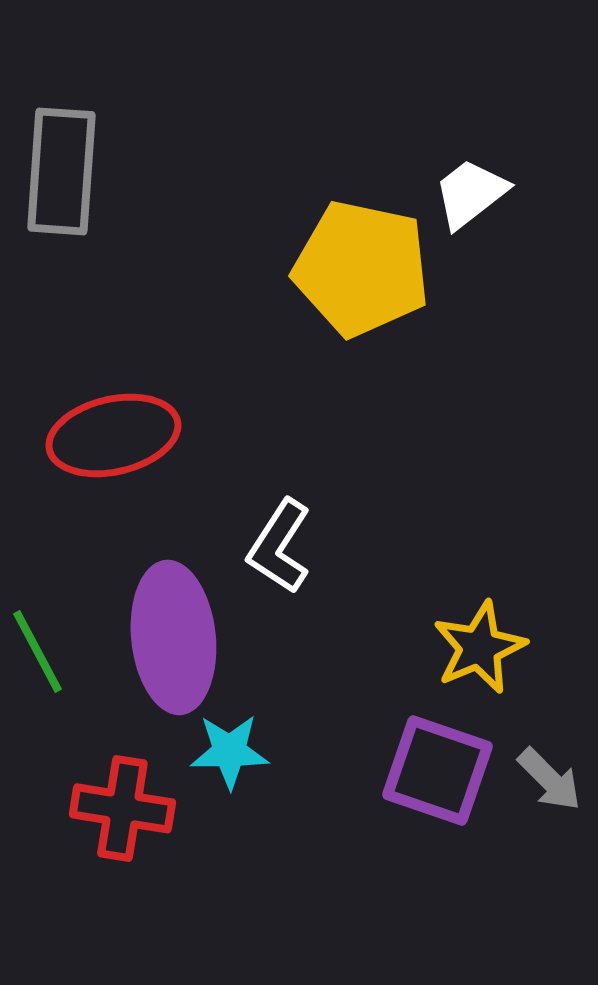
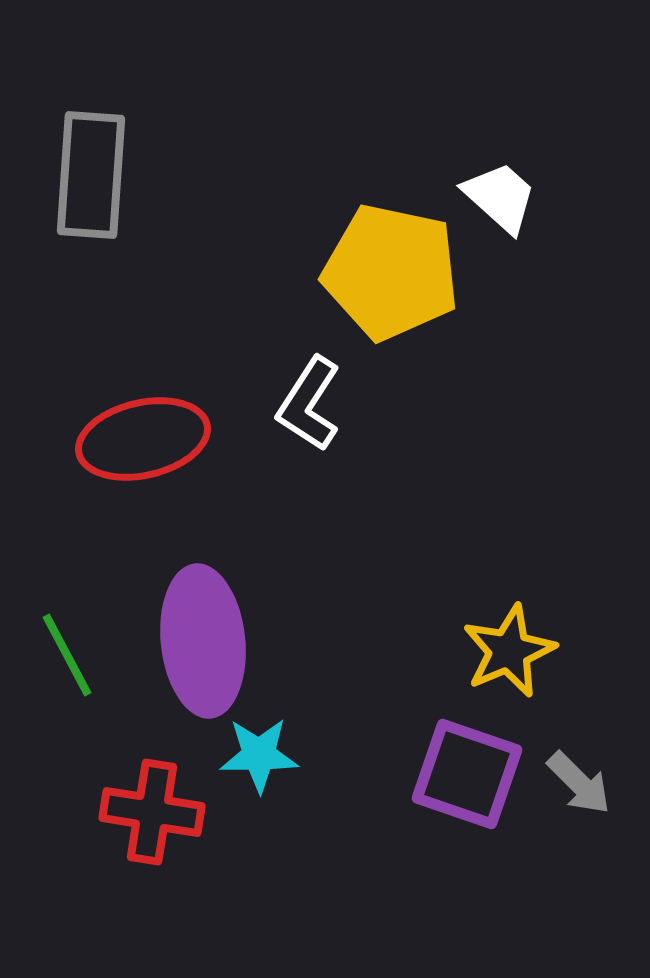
white trapezoid: (470, 193) -> (500, 197), turned 80
white L-shape: (279, 546) -> (309, 404), moved

